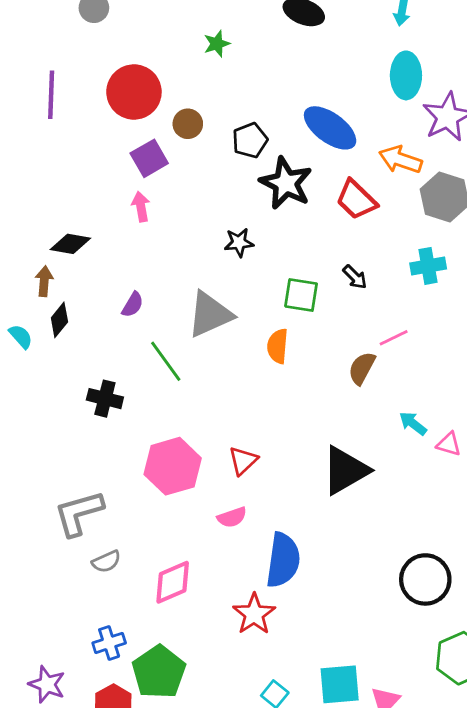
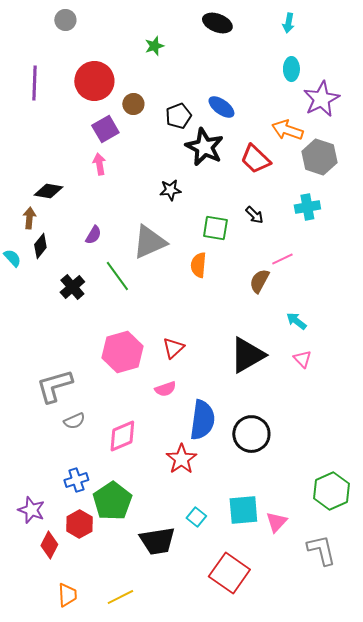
cyan ellipse: (406, 75) -> (291, 69), size x0.7
blue ellipse: (330, 128) -> (221, 107), moved, size x0.7
black cross: (105, 399) -> (72, 287), moved, turned 35
pink triangle: (449, 444) -> (302, 359), moved, turned 30
black circle: (425, 579) -> (251, 434), moved

